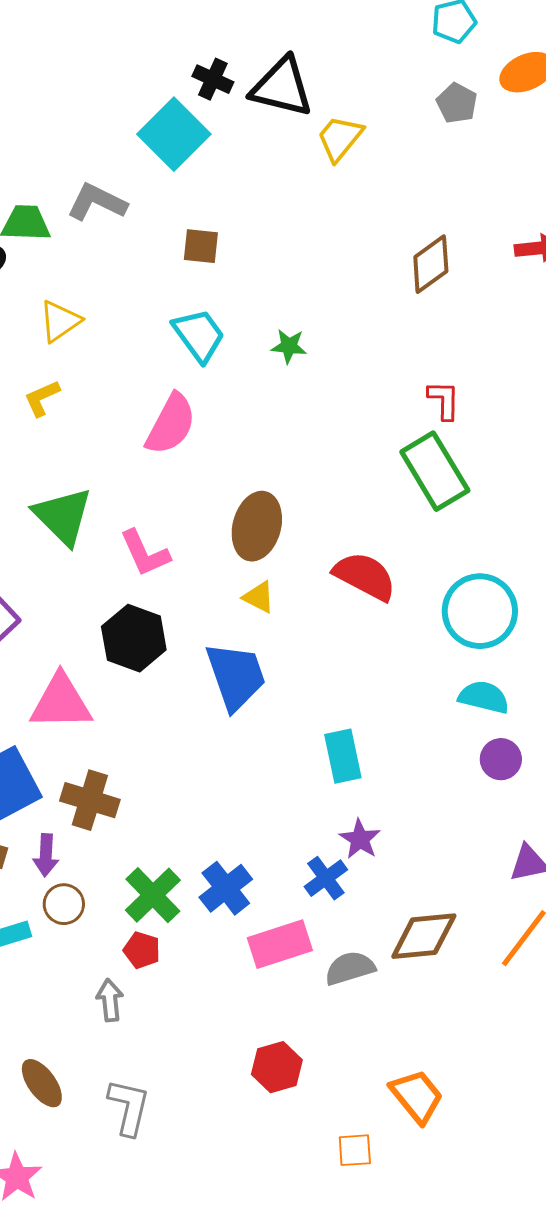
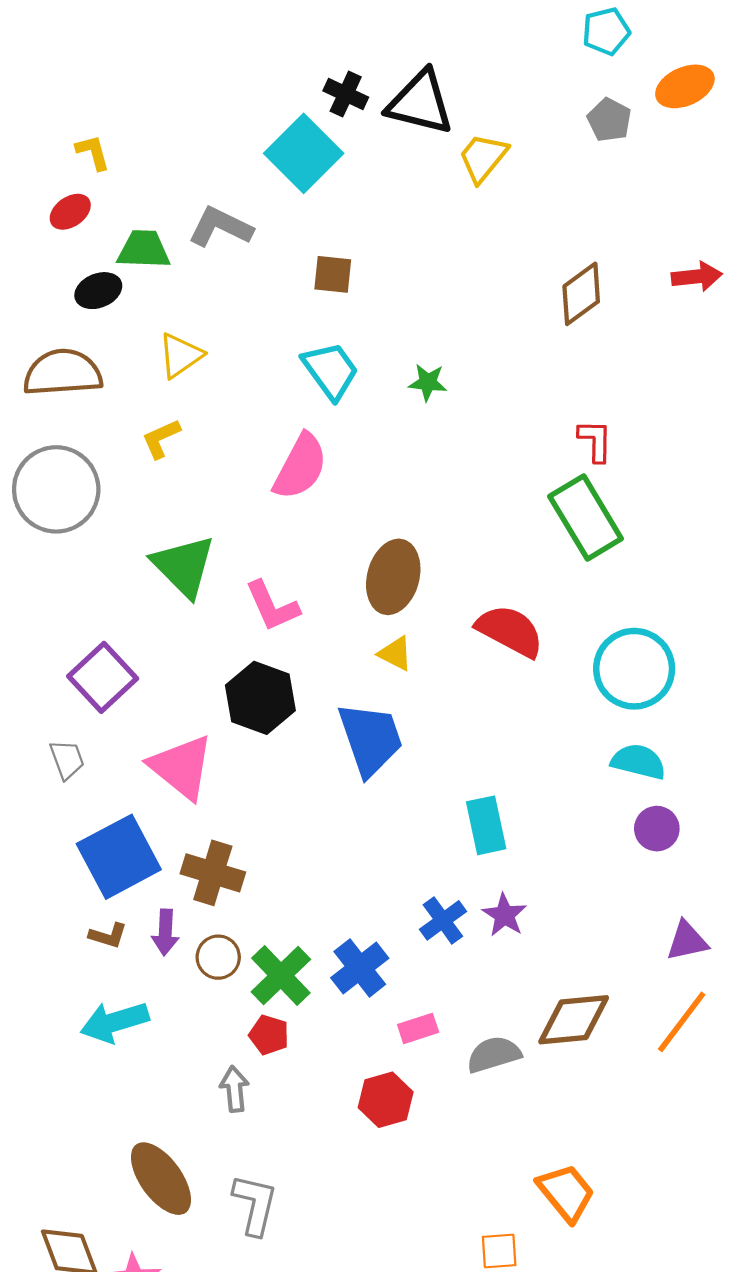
pink triangle: (61, 702) -> (181, 767), turned 40
blue cross: (326, 878) -> (443, 920), moved
brown circle: (64, 904) -> (218, 957), moved
pink rectangle: (280, 944) -> (418, 1028), size x0.6
red hexagon: (277, 1067) -> (386, 1100), moved
brown ellipse: (42, 1083) -> (161, 1179), size x1.4

